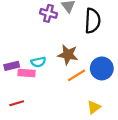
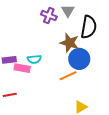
brown star: (68, 55) -> (69, 43), moved
blue circle: (102, 68) -> (79, 59), moved

